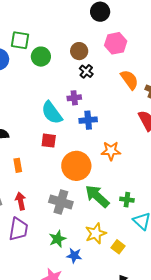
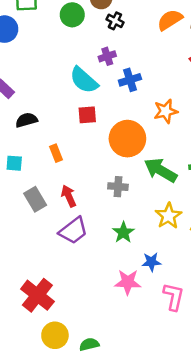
green circle: (41, 57) -> (72, 15), moved
orange semicircle: (129, 80) -> (170, 20), turned -75
gray cross: (61, 202) -> (118, 187), size x0.7
purple trapezoid: (18, 229) -> (73, 231), turned 55
blue star: (74, 256) -> (151, 262), moved

